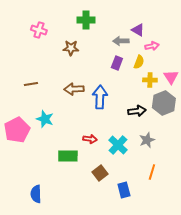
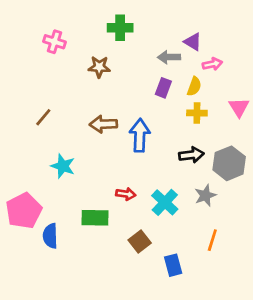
yellow cross: (150, 80) -> (197, 113), moved
brown line: (31, 84) -> (43, 117), turned -40
gray hexagon: (164, 103) -> (229, 163), moved
pink pentagon: (17, 130) -> (24, 211), moved
blue semicircle: (36, 194) -> (50, 236), moved

